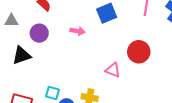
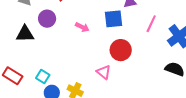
red circle: (139, 52) -> (121, 50), moved

